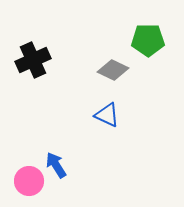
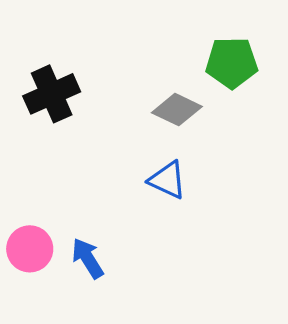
pink circle: (29, 181) -> (30, 249), moved

